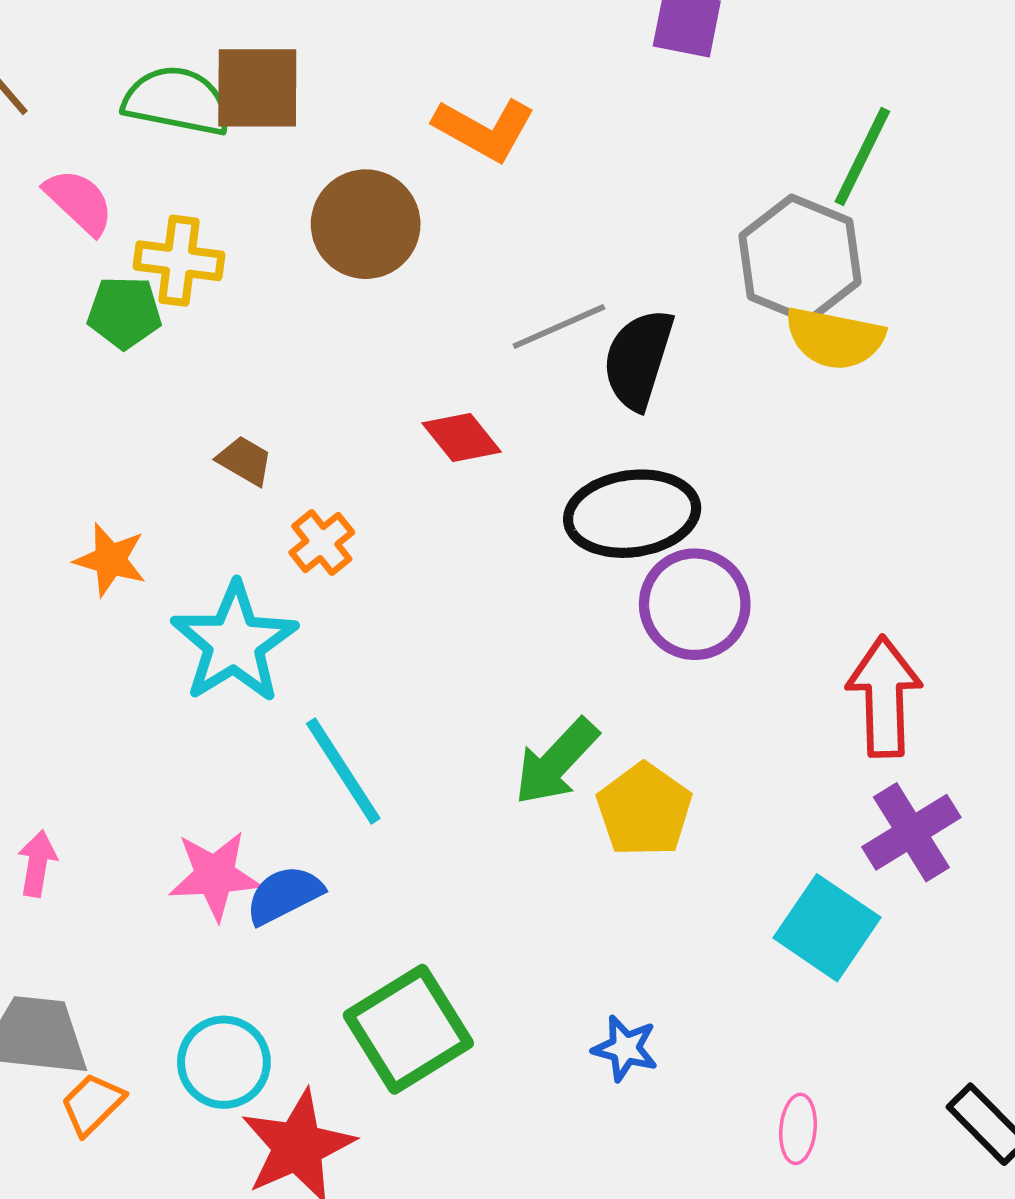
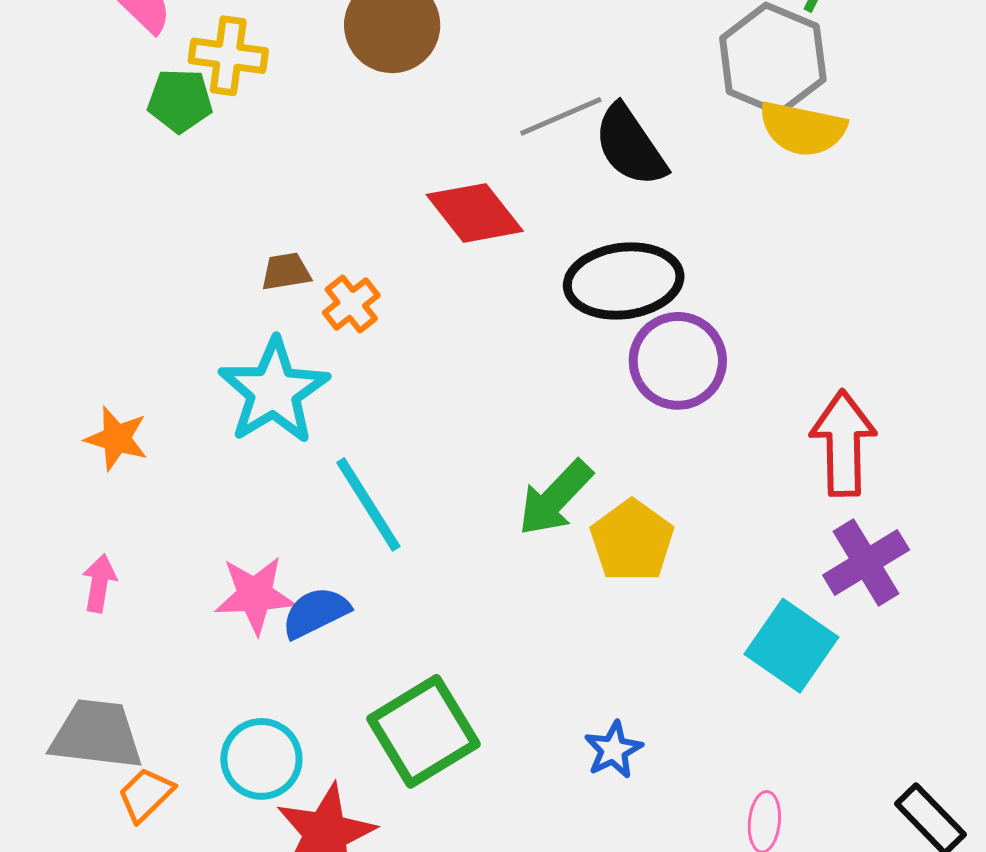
black semicircle: (638, 359) -> (630, 146), turned -52
red diamond: (462, 438) -> (475, 213), size x1.4
brown trapezoid: (245, 461) -> (286, 272), moved, turned -40
orange star: (110, 560) -> (116, 438), moved
blue star: (625, 1048) -> (613, 750), turned 30

